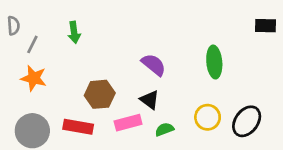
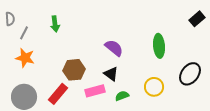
black rectangle: (265, 26) -> (197, 19), turned -42
black ellipse: (247, 121) -> (190, 74), moved
red rectangle: (78, 127) -> (58, 94), turned -60

